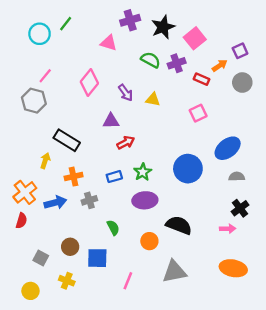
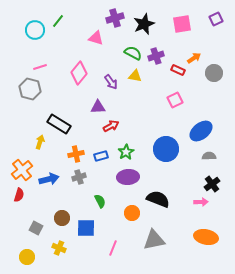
pink square: (195, 38) -> (182, 24), moved, turned 30
purple square: (240, 51) -> (216, 19), moved
pink line: (45, 76) -> (40, 67), turned 32
yellow triangle: (153, 99) -> (135, 76), moved
orange cross: (74, 177) -> (76, 154), moved

